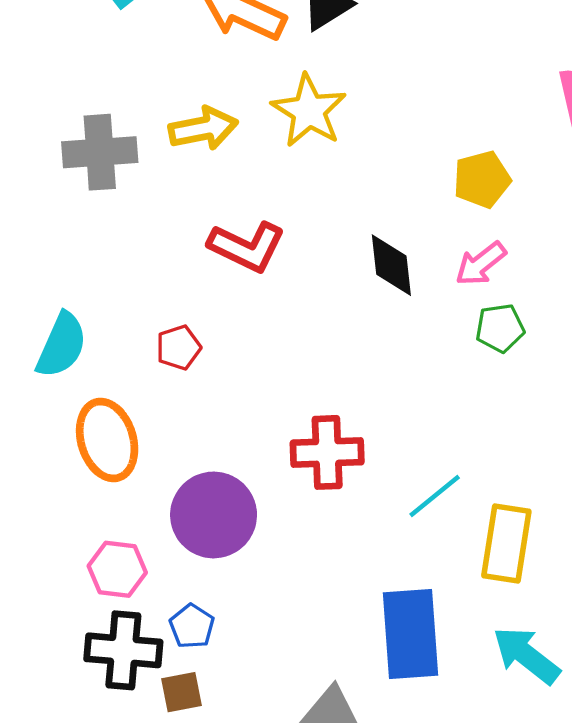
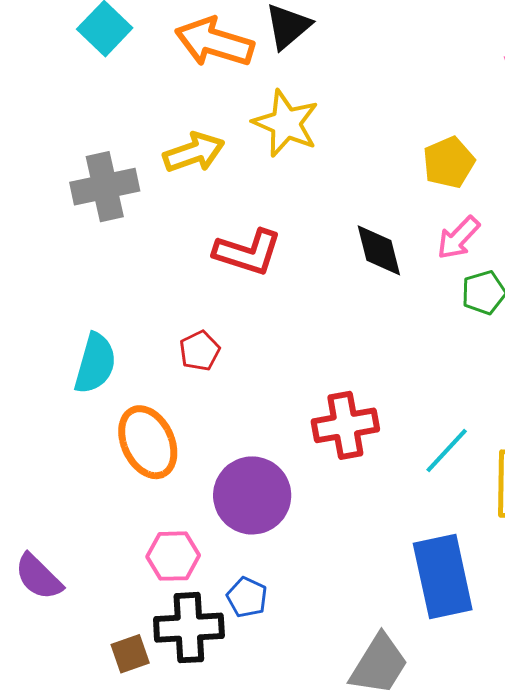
brown square: (182, 692) -> (130, 654), moved

